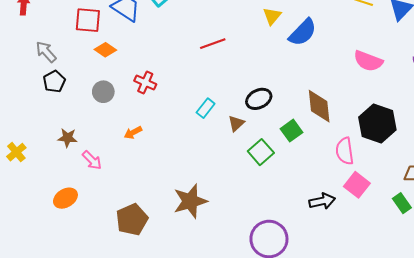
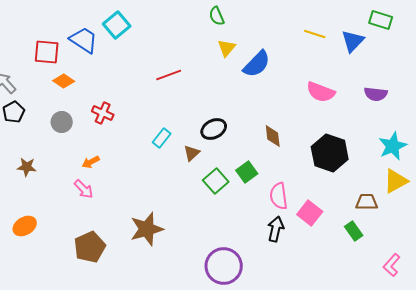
brown diamond: (319, 106) -> (273, 136), size x0.7
green square: (291, 131) -> (247, 172), moved
pink semicircle: (345, 151) -> (279, 196), moved
pink arrow: (92, 160) -> (84, 189), moved
black arrow: (322, 201) -> (276, 229), turned -65

